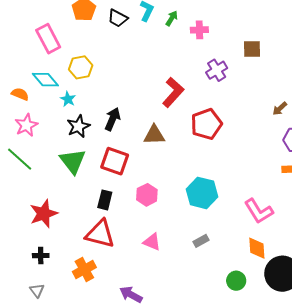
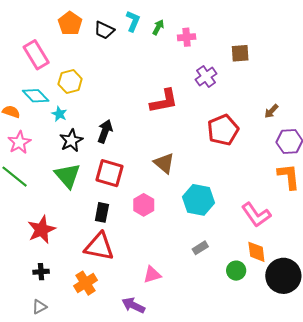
red L-shape: (173, 92) -> (164, 101), turned 40
red pentagon: (206, 124) -> (223, 130), moved
brown triangle: (154, 135) -> (164, 163), moved, turned 45
pink triangle: (152, 242) -> (152, 275), moved, turned -36
green circle: (236, 281) -> (236, 271), moved
gray triangle: (37, 290) -> (39, 307), turned 42

